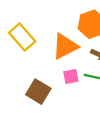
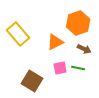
orange triangle: (65, 46) -> (55, 42), size x0.7

